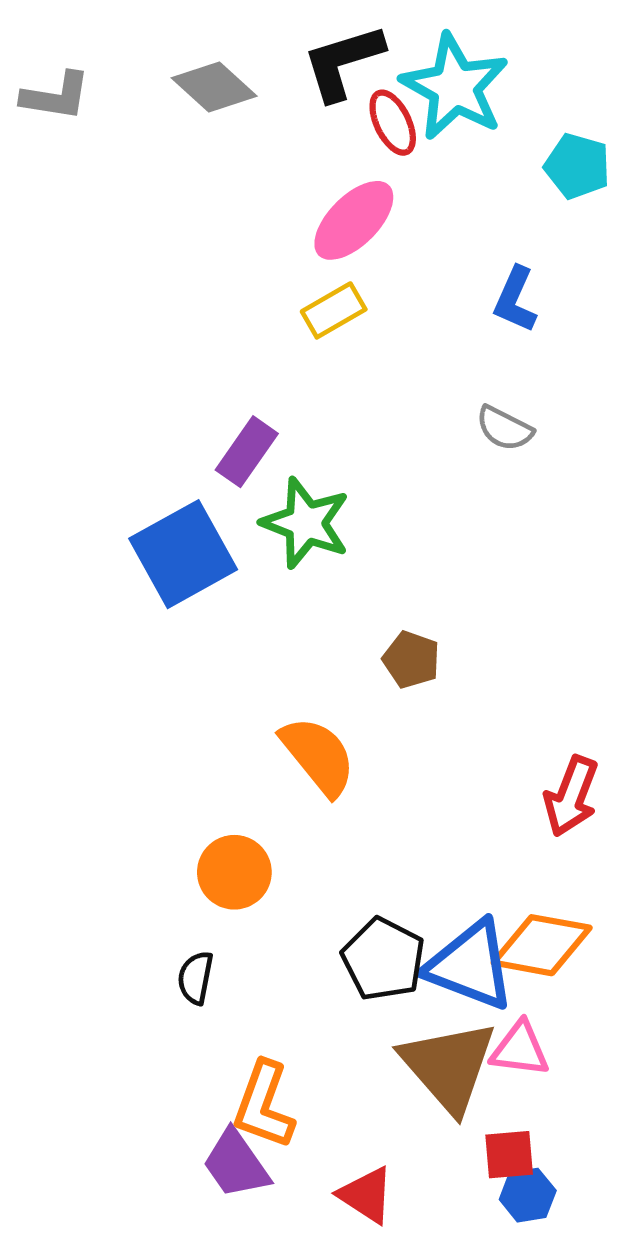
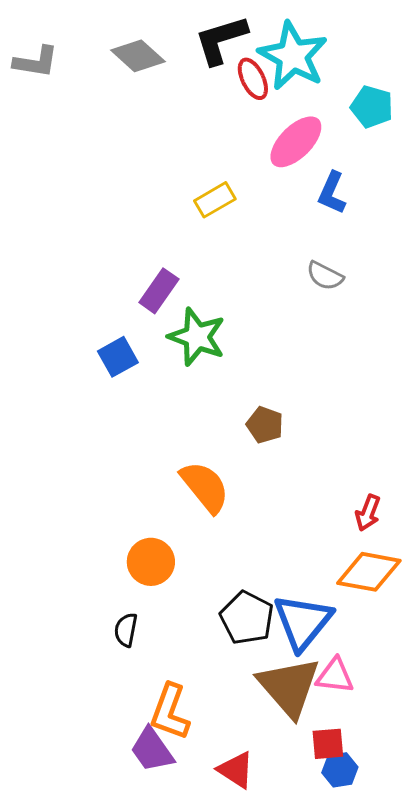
pink ellipse: (354, 220) -> (296, 142), moved
blue square: (183, 554) -> (118, 357), size x0.6
red arrow: (571, 796) -> (368, 513), size x0.7
orange diamond: (542, 945) -> (369, 572), moved
blue triangle: (470, 965) -> (303, 622), turned 48

